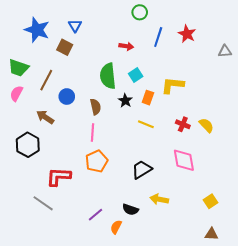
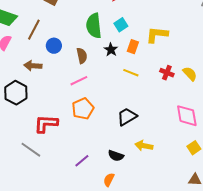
brown arrow: (45, 117) -> (33, 66), turned -30
pink line: (92, 132) -> (79, 81), turned 60
pink diamond: (184, 160) -> (187, 116), moved
orange semicircle: (116, 227) -> (109, 180), moved

